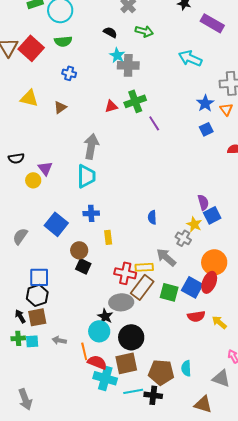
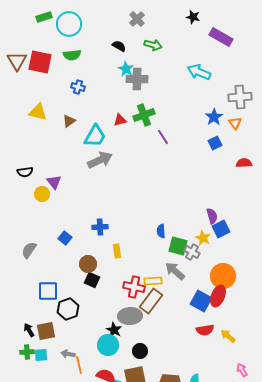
red square: (31, 48) -> (40, 62), turned -30
gray arrow: (91, 146) -> (100, 160), turned 55
cyan trapezoid: (86, 176) -> (95, 136), moved, turned 30
blue square: (56, 224) -> (65, 238), size x0.6
green square: (169, 292) -> (178, 246), moved
black hexagon: (37, 295) -> (68, 309), moved
black circle: (131, 337) -> (140, 351), size x0.6
orange line: (84, 351) -> (79, 365), moved

